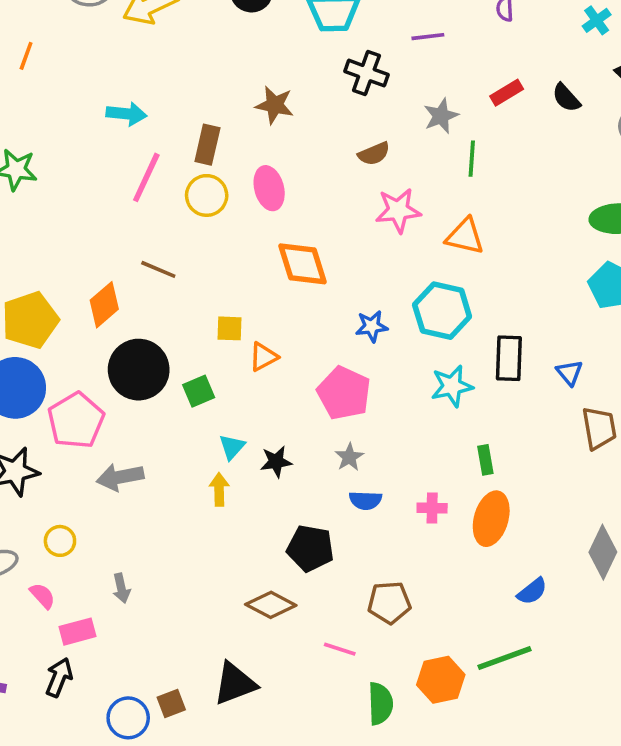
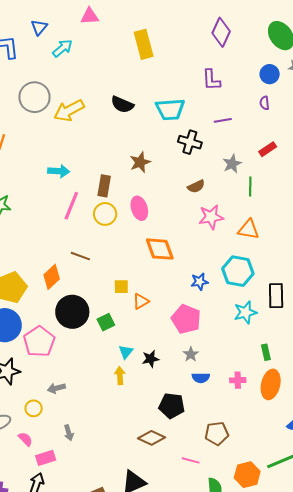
brown star: (275, 105) -> (140, 162), turned -30
gray arrow: (120, 477) -> (56, 388), moved, size x0.7

